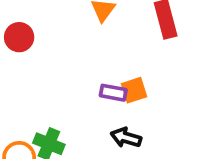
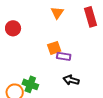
orange square: (134, 90) -> (54, 48), moved

